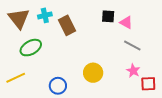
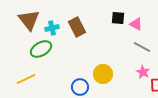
cyan cross: (45, 15) -> (52, 28), moved
blue circle: (58, 86) -> (80, 87), moved

